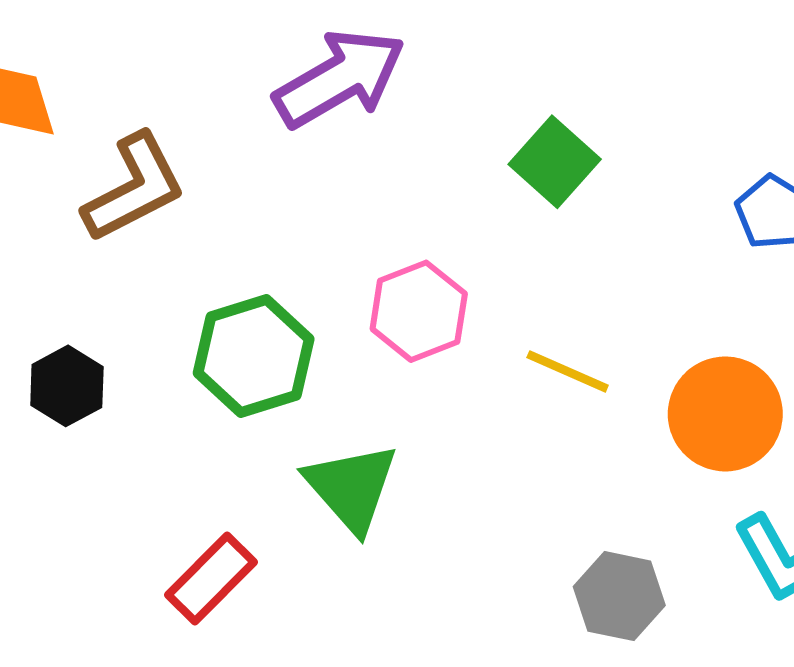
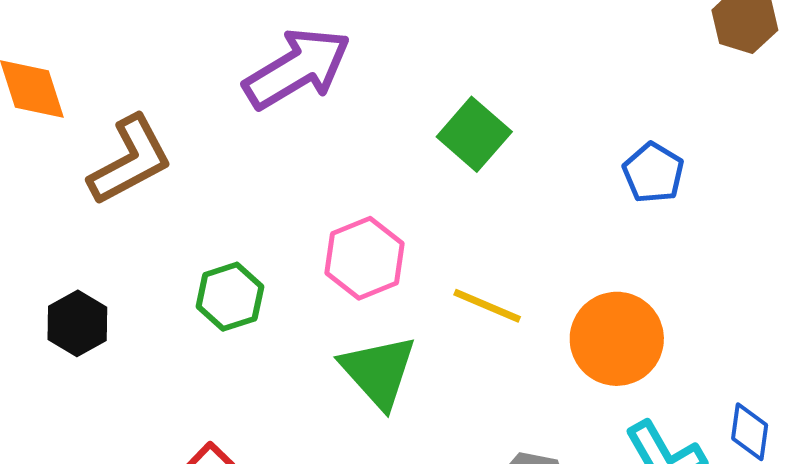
green hexagon: (254, 356) -> (230, 297), size x0.7
green triangle: (351, 487) -> (378, 372), moved

